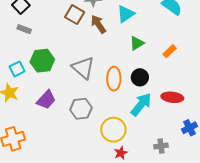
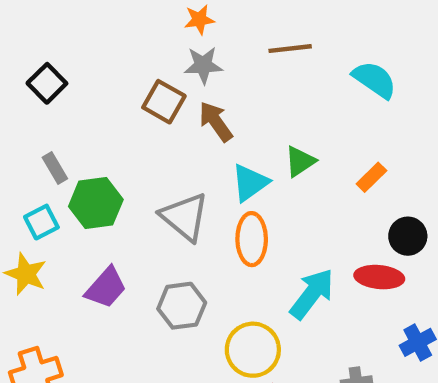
cyan triangle: (126, 14) -> (250, 183), moved
gray rectangle: (24, 29) -> (55, 168), moved, turned 40
black circle: (140, 77) -> (408, 236), moved

